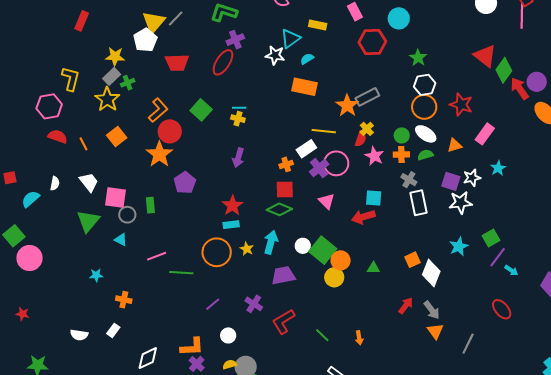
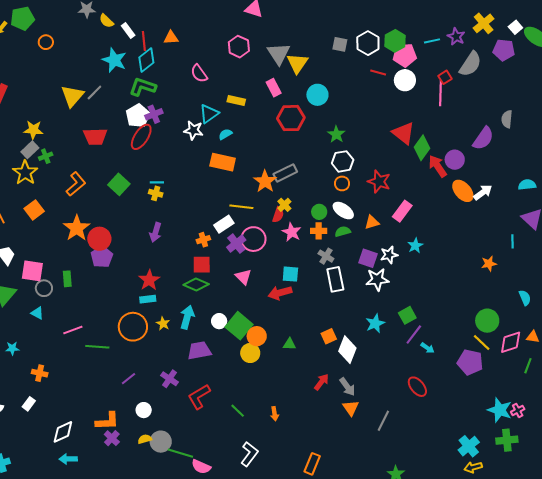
white pentagon: (145, 40) -> (138, 116), moved
orange circle: (424, 107) -> (342, 183), size x0.6
red circle: (170, 131) -> (99, 239), moved

